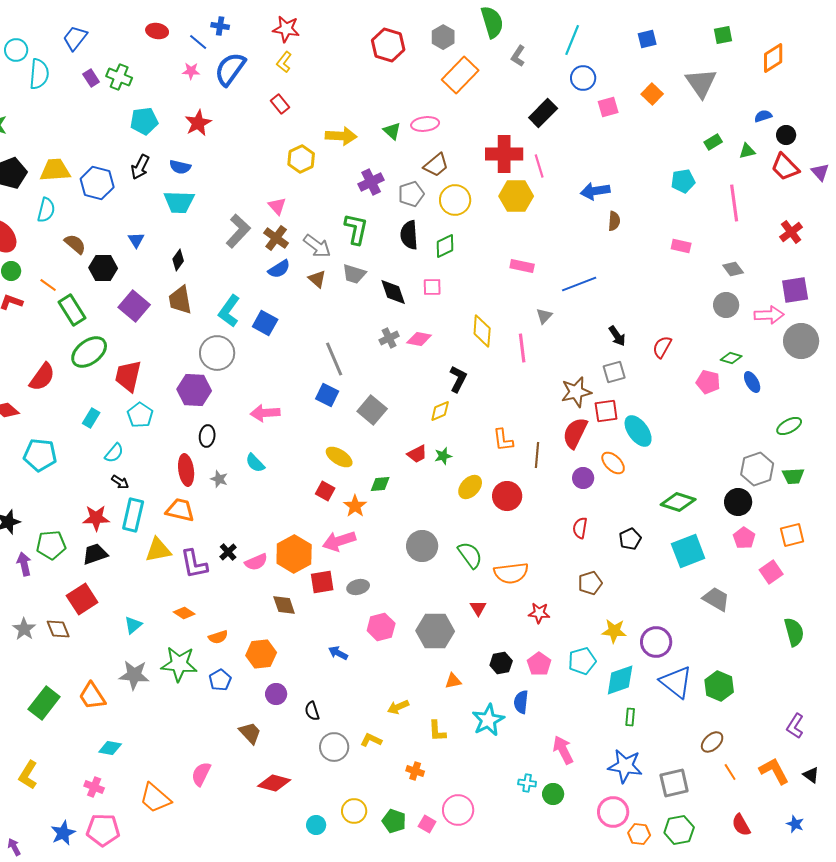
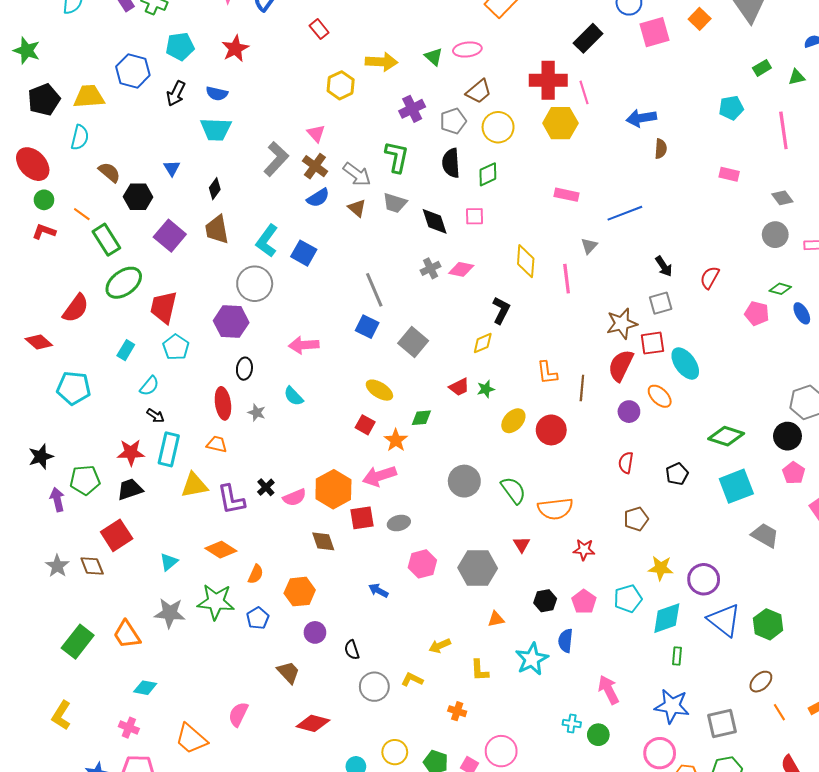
pink square: (608, 107) -> (655, 32), size x1.4
blue hexagon: (97, 183) -> (133, 71), moved
orange trapezoid: (180, 510) -> (217, 444), size x0.7
orange diamond: (184, 613) -> (221, 550), size x1.4
orange semicircle: (218, 637) -> (256, 574), turned -48

